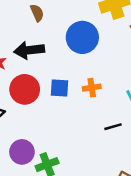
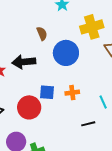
brown semicircle: (37, 13) -> (42, 34), moved
red circle: (25, 89) -> (29, 107), moved

